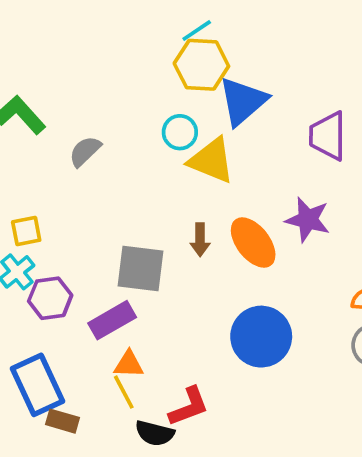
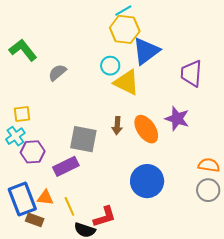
orange triangle: (129, 364) -> (45, 198), moved

